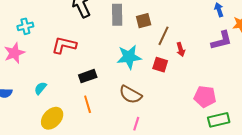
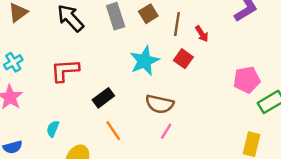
red square: (160, 65) -> (183, 59), turned 35
pink line: (136, 124) -> (166, 131), moved, turned 32

